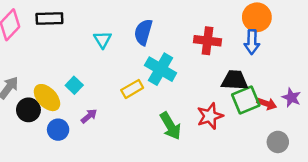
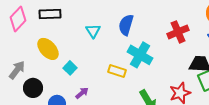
red cross: (207, 41) -> (178, 32), turned -30
yellow rectangle: (132, 89) -> (117, 71), turned 48
yellow ellipse: (47, 98) -> (48, 49), moved

